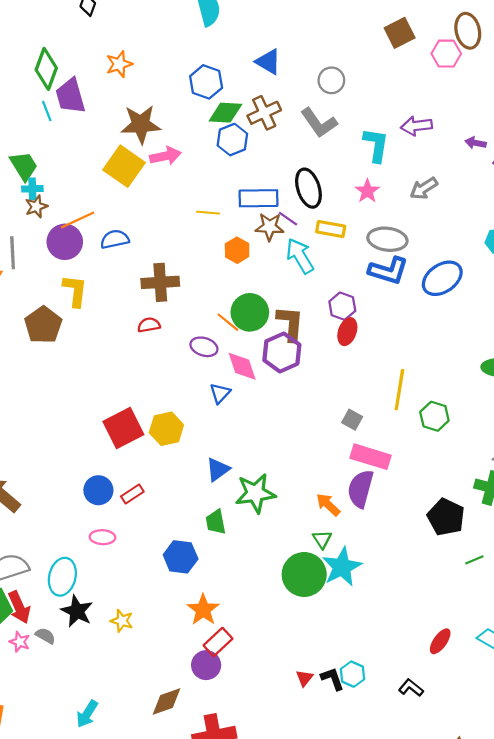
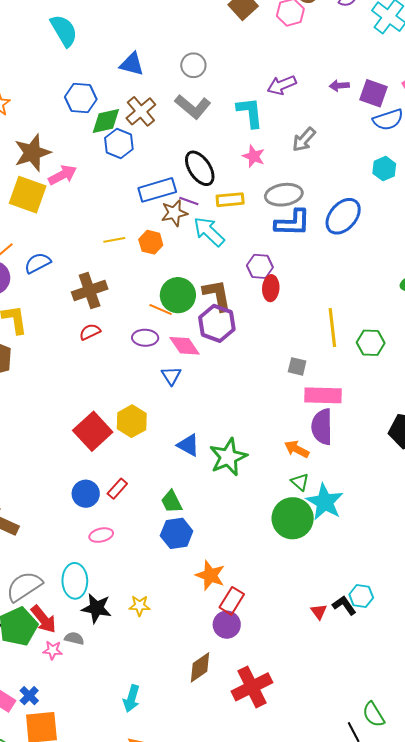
yellow line: (208, 213) -> (114, 240), moved
blue triangle: (218, 469) -> (188, 445), turned -40
green trapezoid: (216, 522) -> (171, 502), moved

